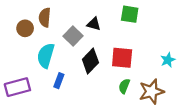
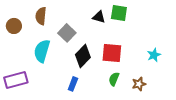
black triangle: (94, 24) -> (99, 17), moved
brown circle: (25, 28) -> (14, 26), moved
blue rectangle: (59, 81) -> (73, 84), moved
brown star: (151, 92) -> (139, 84), size x0.6

